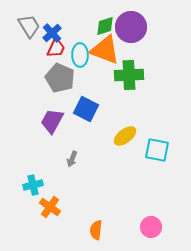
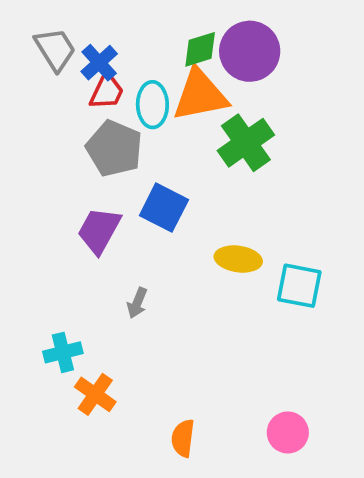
orange triangle: (105, 50) -> (200, 95), turned -32
green cross: (129, 75) -> (246, 143), turned -32
yellow ellipse: (125, 136) -> (238, 259), turned 45

